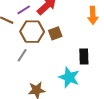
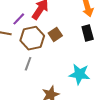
black rectangle: (84, 56) -> (88, 33), moved

